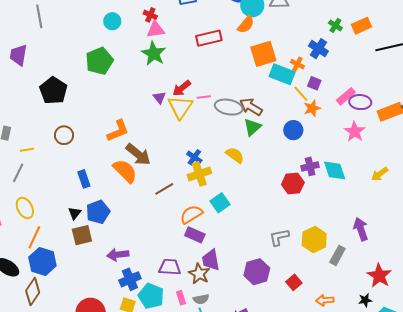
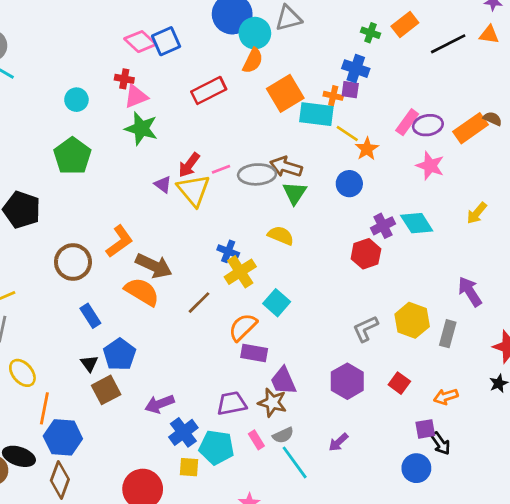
purple square: (314, 83) -> (350, 90), moved
brown circle: (64, 135) -> (73, 262), moved, size x1.4

